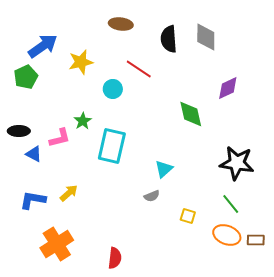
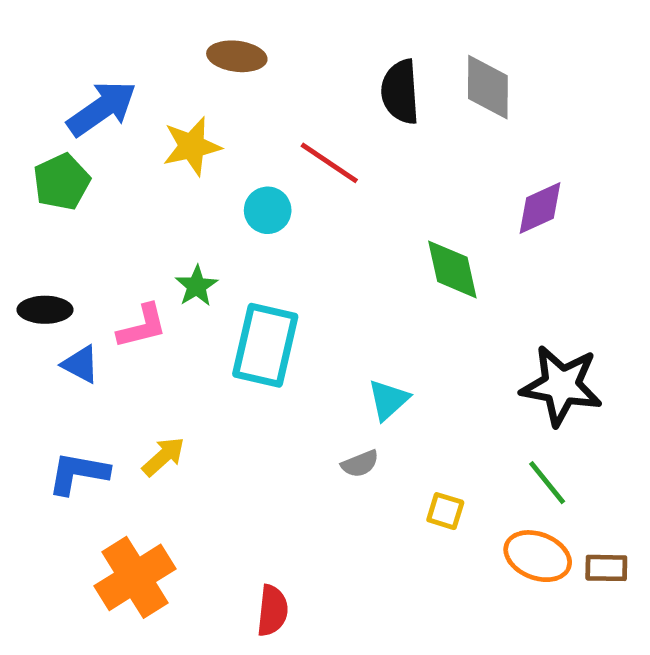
brown ellipse: (121, 24) -> (237, 56), moved

